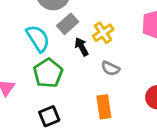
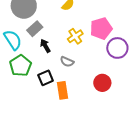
yellow cross: (103, 33) -> (75, 36), moved
black square: (49, 116) -> (46, 78), moved

